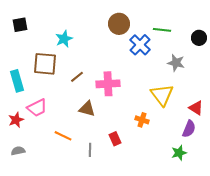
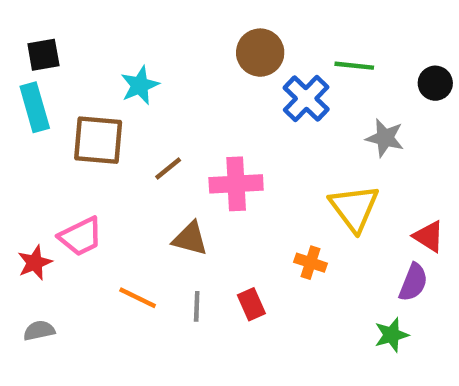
cyan rectangle: (17, 81) -> (35, 107), moved
gray line: (90, 150) -> (197, 306), moved

